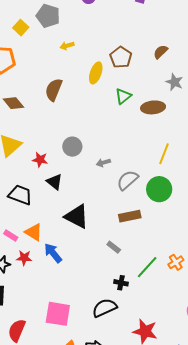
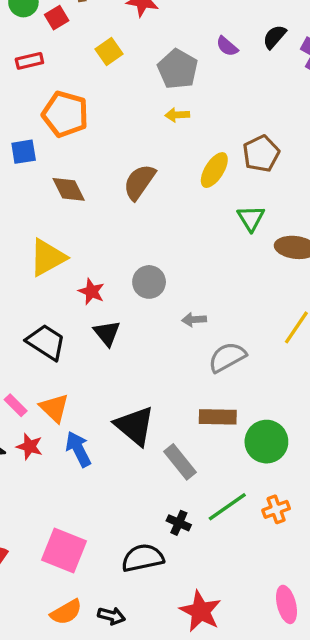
gray pentagon: (48, 16) -> (178, 69), moved
yellow square: (21, 28) -> (109, 51), moved
green triangle: (123, 96) -> (251, 218), turned -36
green circle: (159, 189) -> (266, 442), moved
black triangle: (77, 216) -> (135, 426), moved
gray rectangle: (114, 247) -> (180, 462), size x1.5

